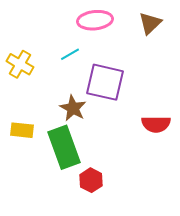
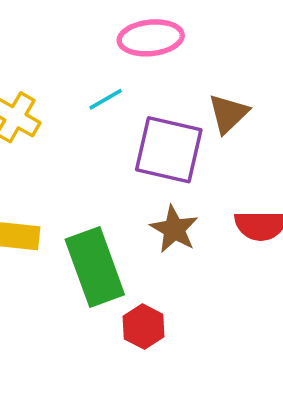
brown triangle: (150, 23) -> (228, 114), moved
brown star: (73, 108) -> (174, 229), moved

